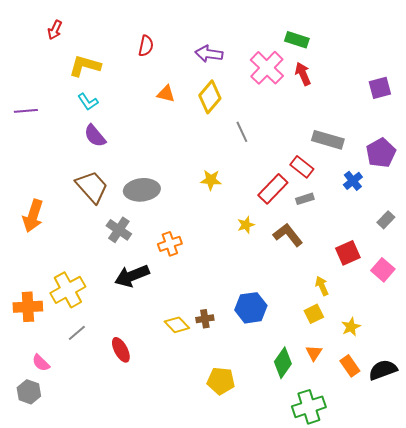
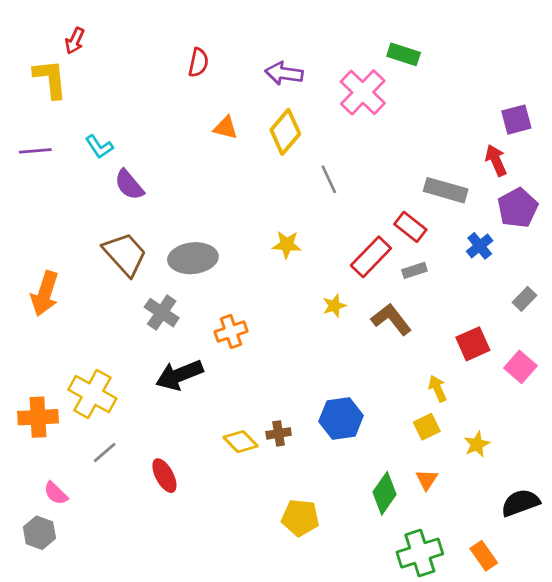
yellow L-shape: (85, 66) -> (50, 79), moved, turned 68
red arrow: (303, 74) -> (496, 160), moved
cyan L-shape: (88, 102) -> (99, 147), moved
yellow cross: (68, 290) -> (92, 394), turned -32
orange rectangle: (350, 366) -> (484, 556), moved

